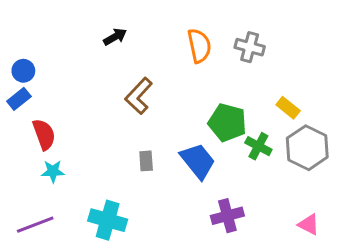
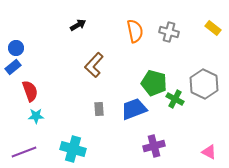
yellow rectangle: (288, 108) -> (213, 28), moved
gray hexagon: (307, 148) -> (204, 84), moved
blue trapezoid: (198, 161) -> (134, 109), turned -72

